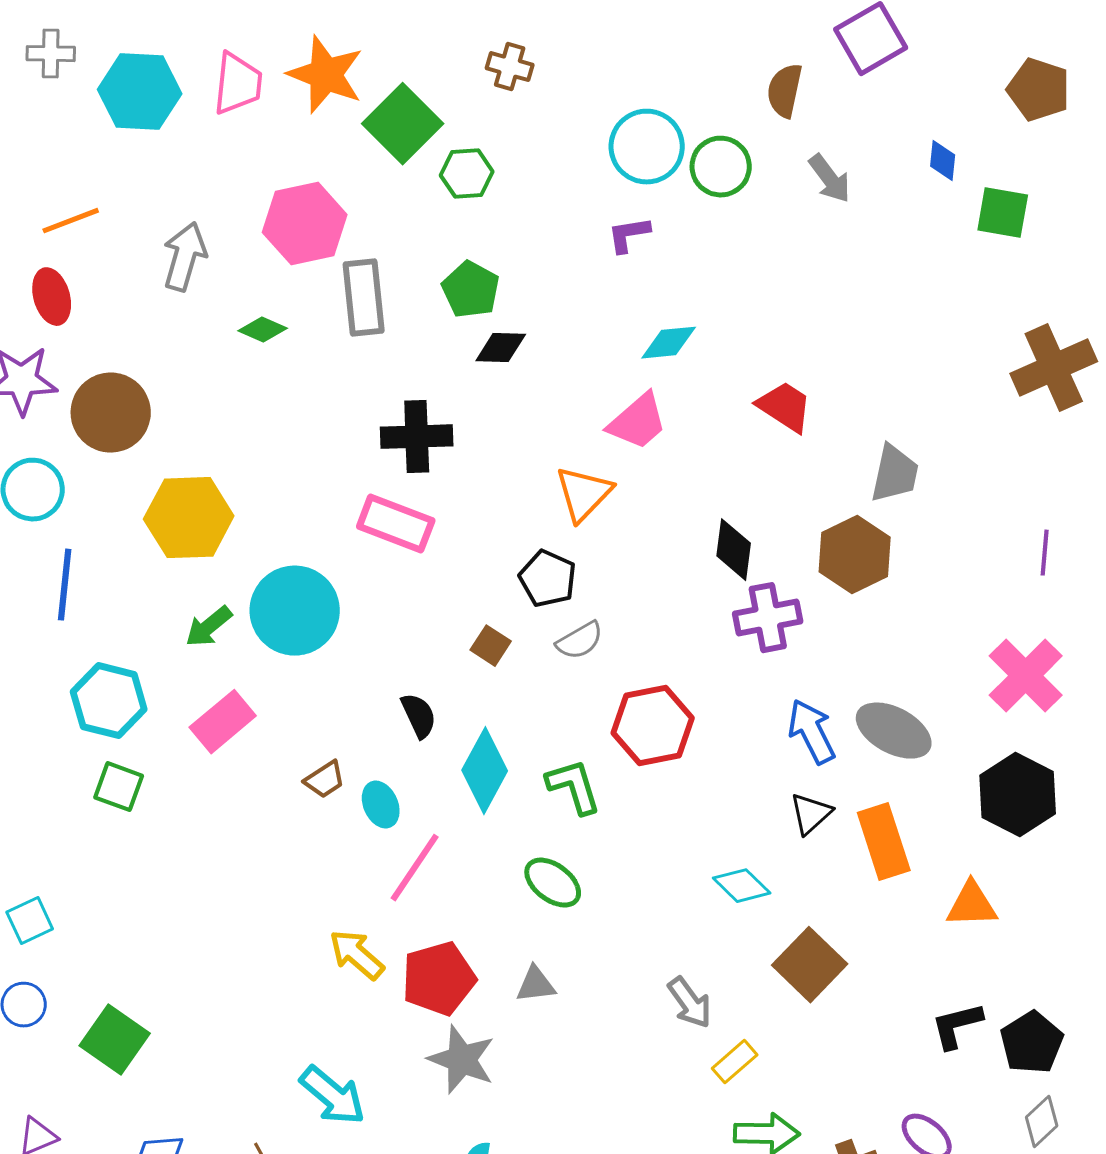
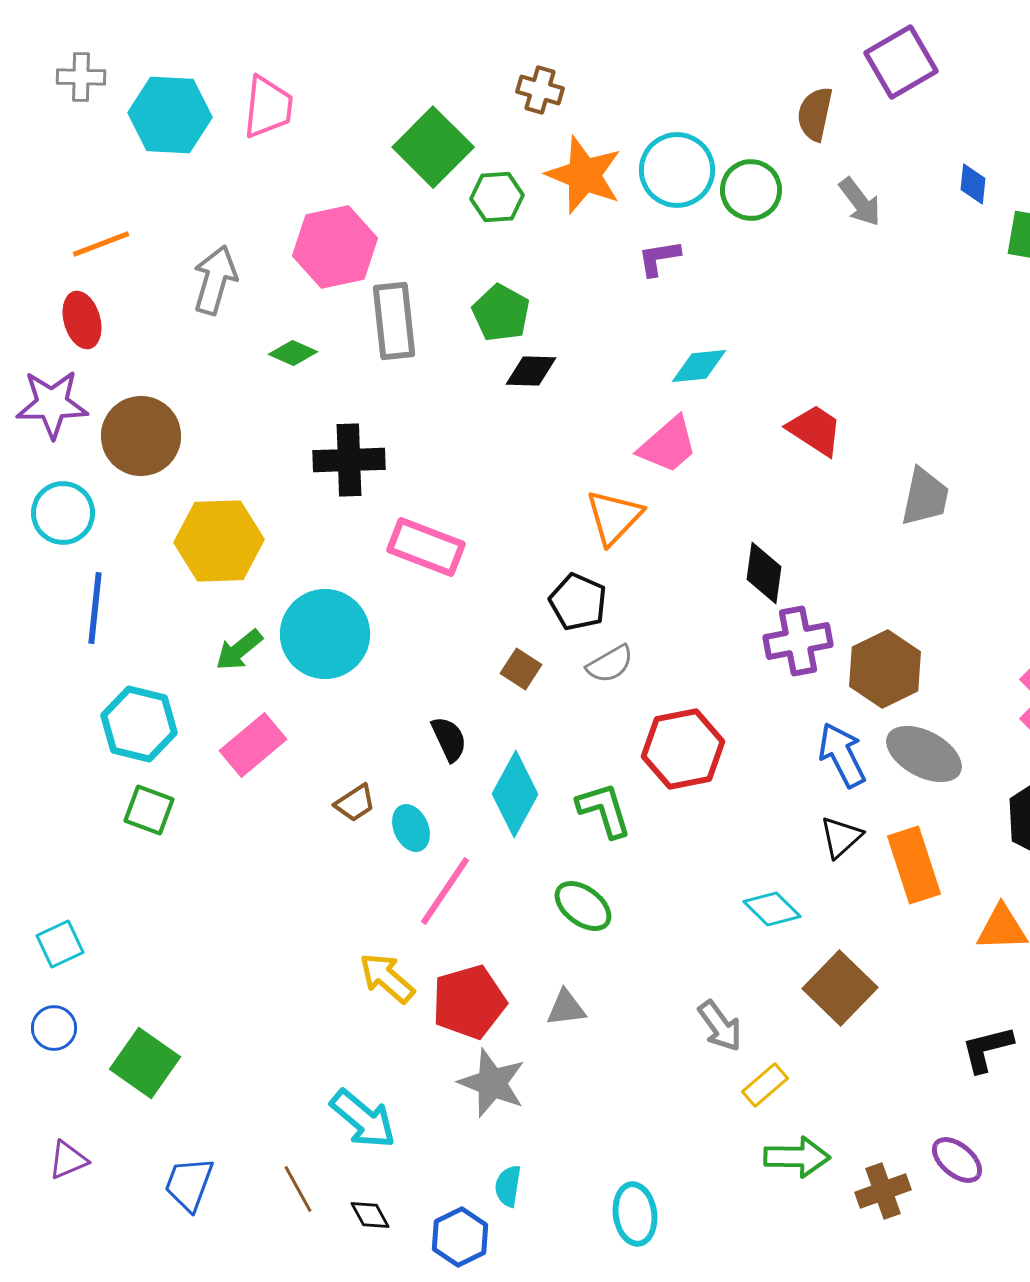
orange star: (326, 75) -> (584, 175), moved
black cross: (417, 437) -> (349, 460), moved
brown hexagon: (855, 555) -> (885, 669), moved

